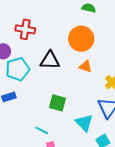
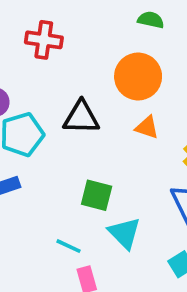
red cross: (25, 29) -> (44, 40), moved
cyan triangle: (84, 123) -> (124, 233), moved

